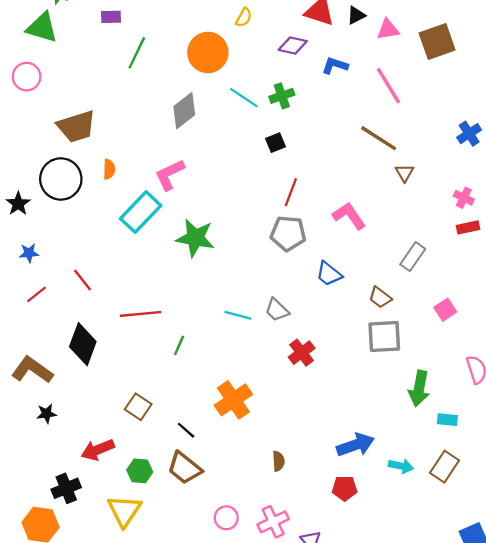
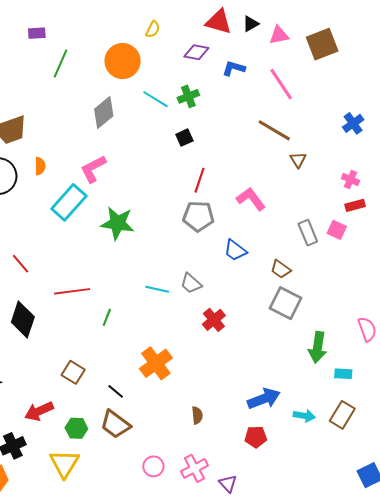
gray rectangle: (413, 257) -> (308, 233), turned -55
pink square: (445, 310) -> (337, 230), moved, turned -30
gray square: (384, 336) -> (285, 303), turned 32

